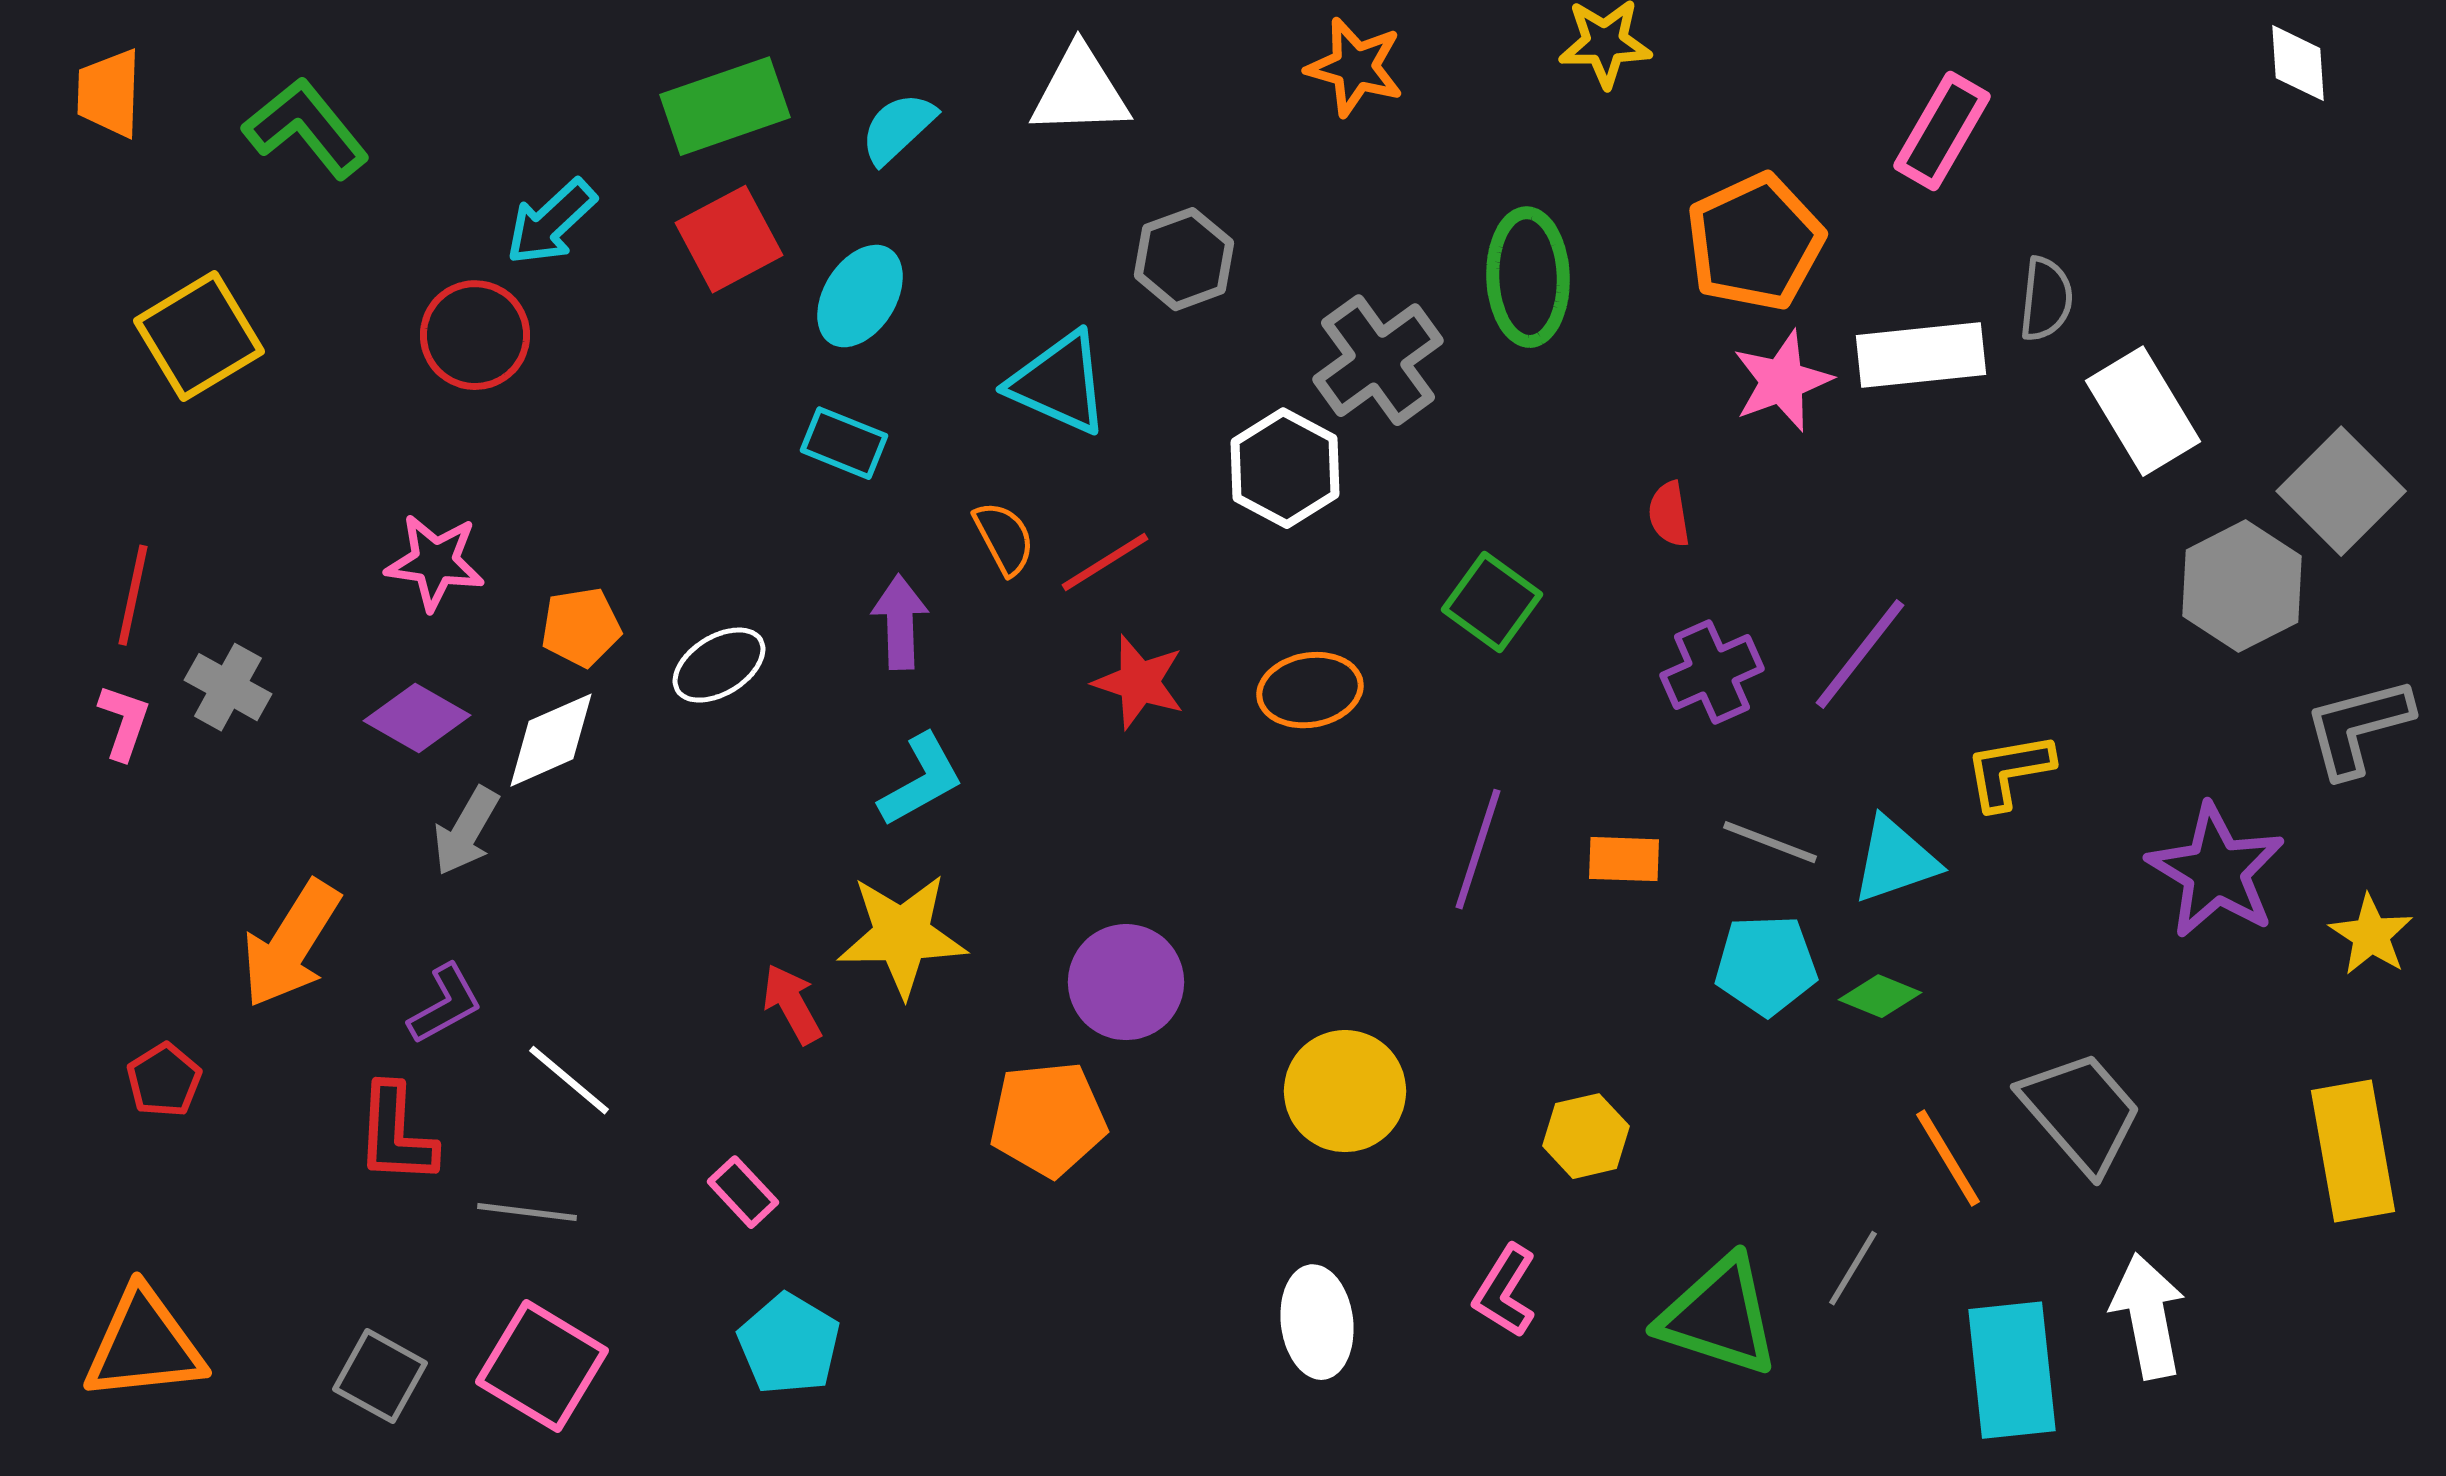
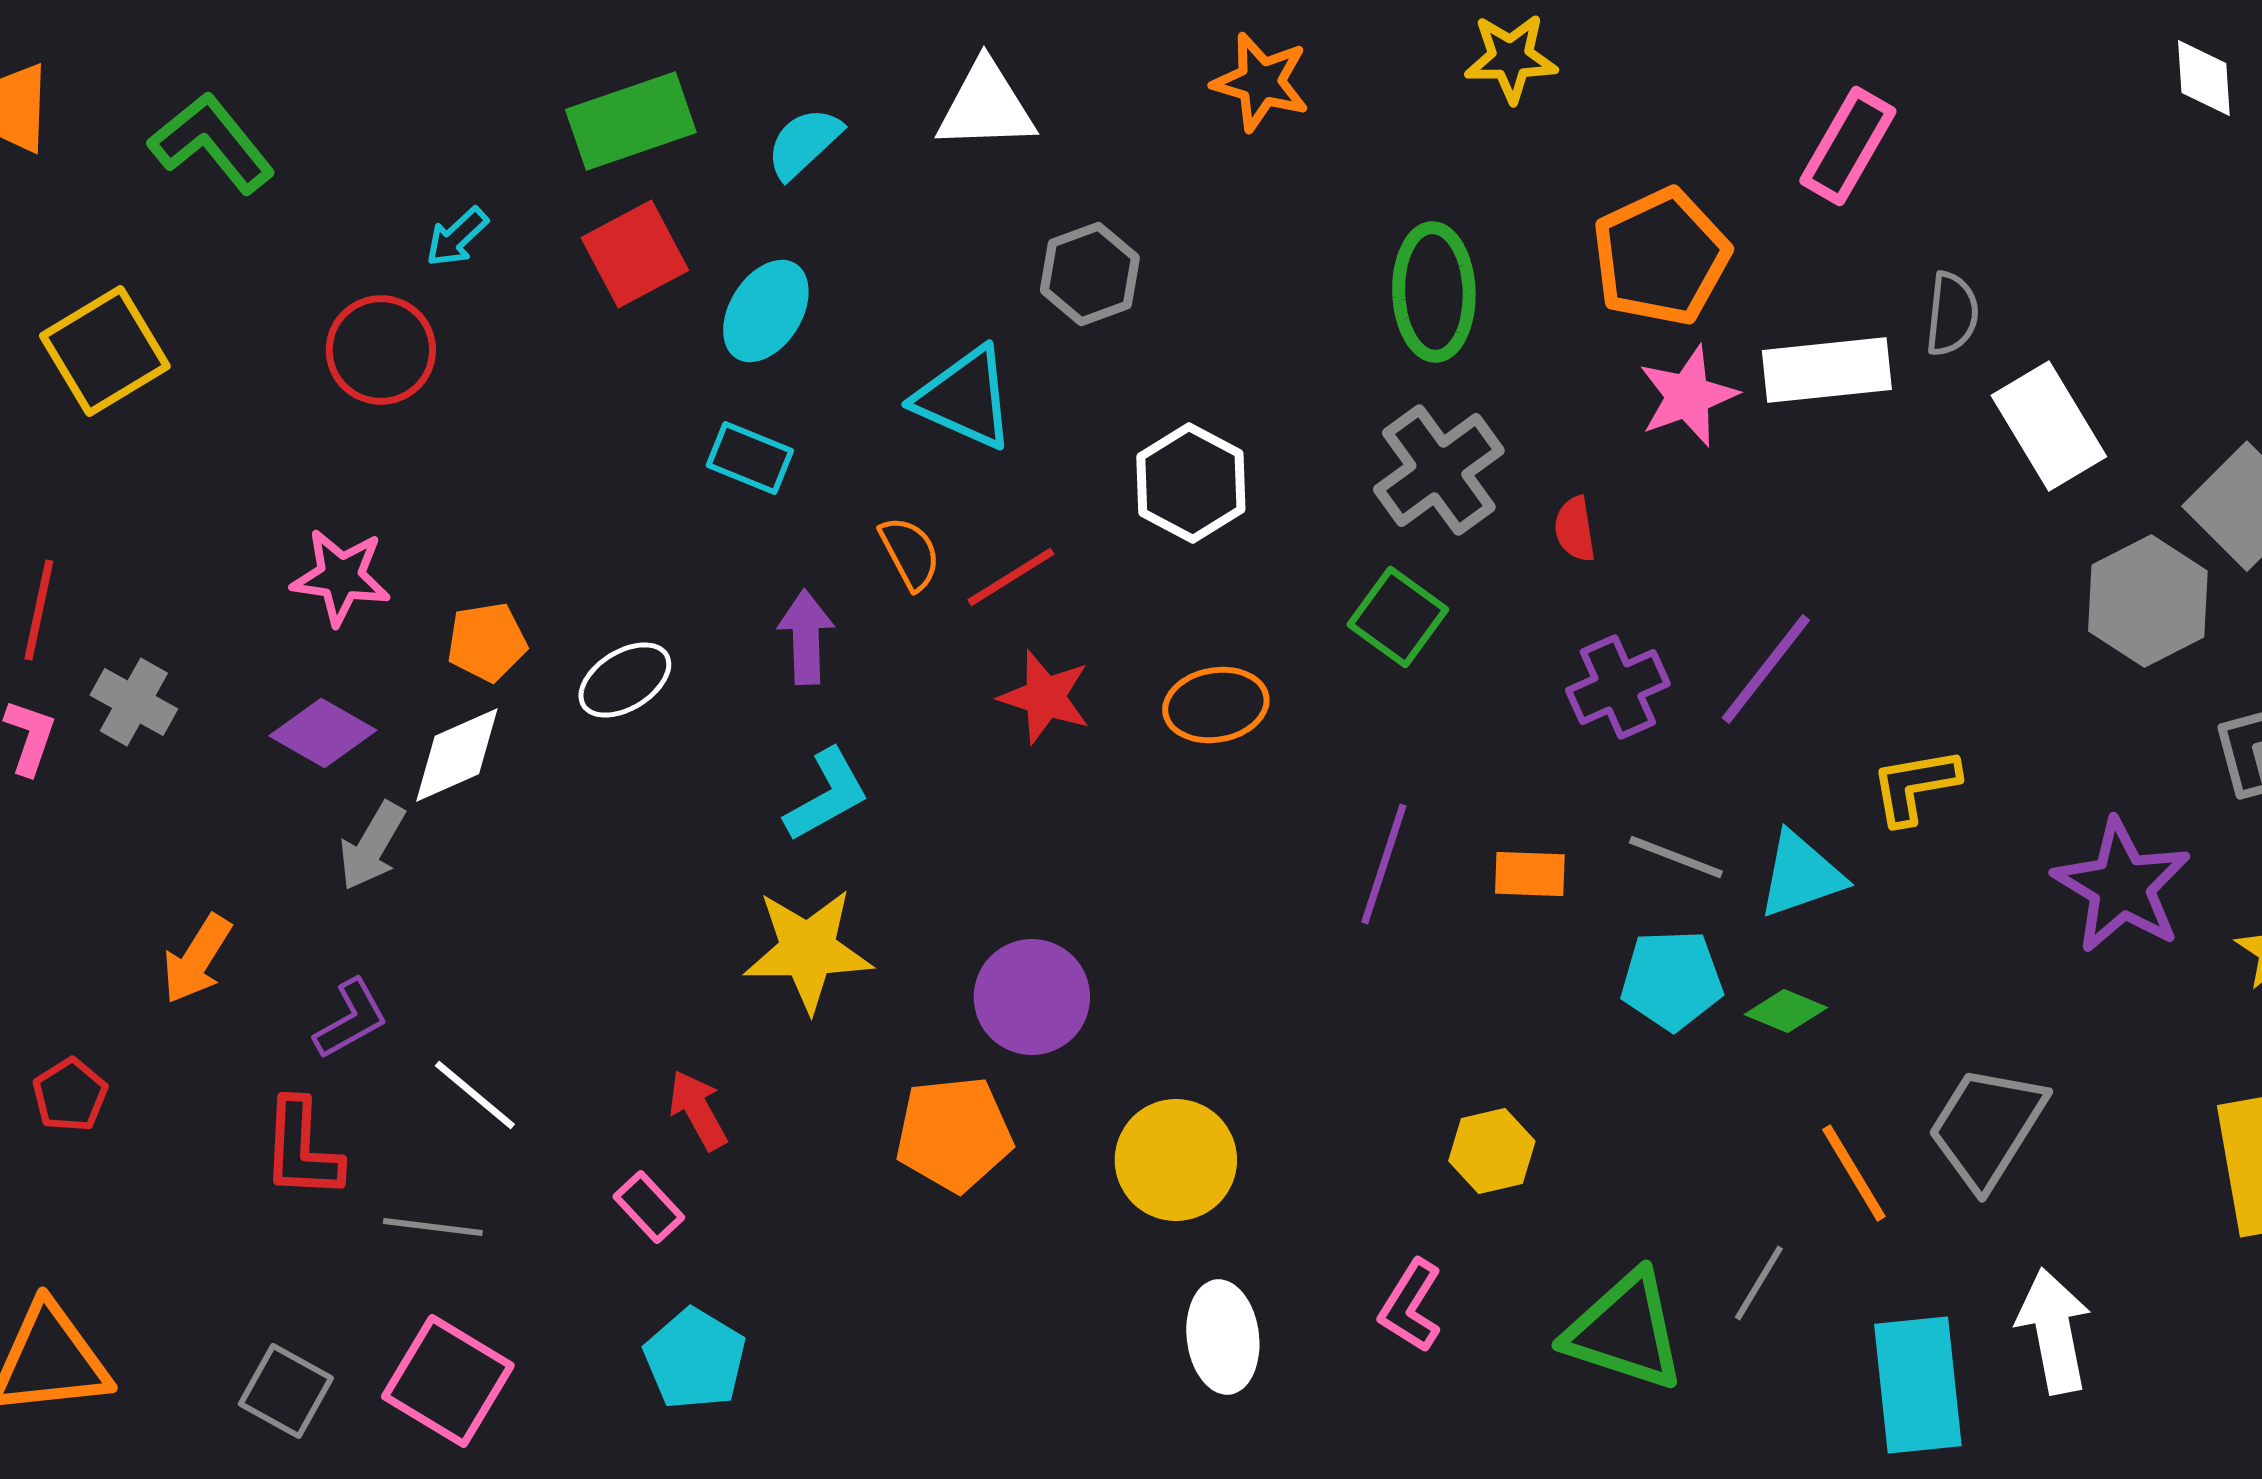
cyan arrow: (551, 222) -> (457, 237), size x0.7
gray cross: (1378, 360) -> (1439, 470), moved
orange arrow: (291, 944) -> (197, 959), size x0.7
red arrow: (792, 1004) -> (698, 1110), moved
yellow circle: (1345, 1091) -> (1176, 1160), moved
gray trapezoid: (2081, 1112) -> (1987, 1127), turned -107

